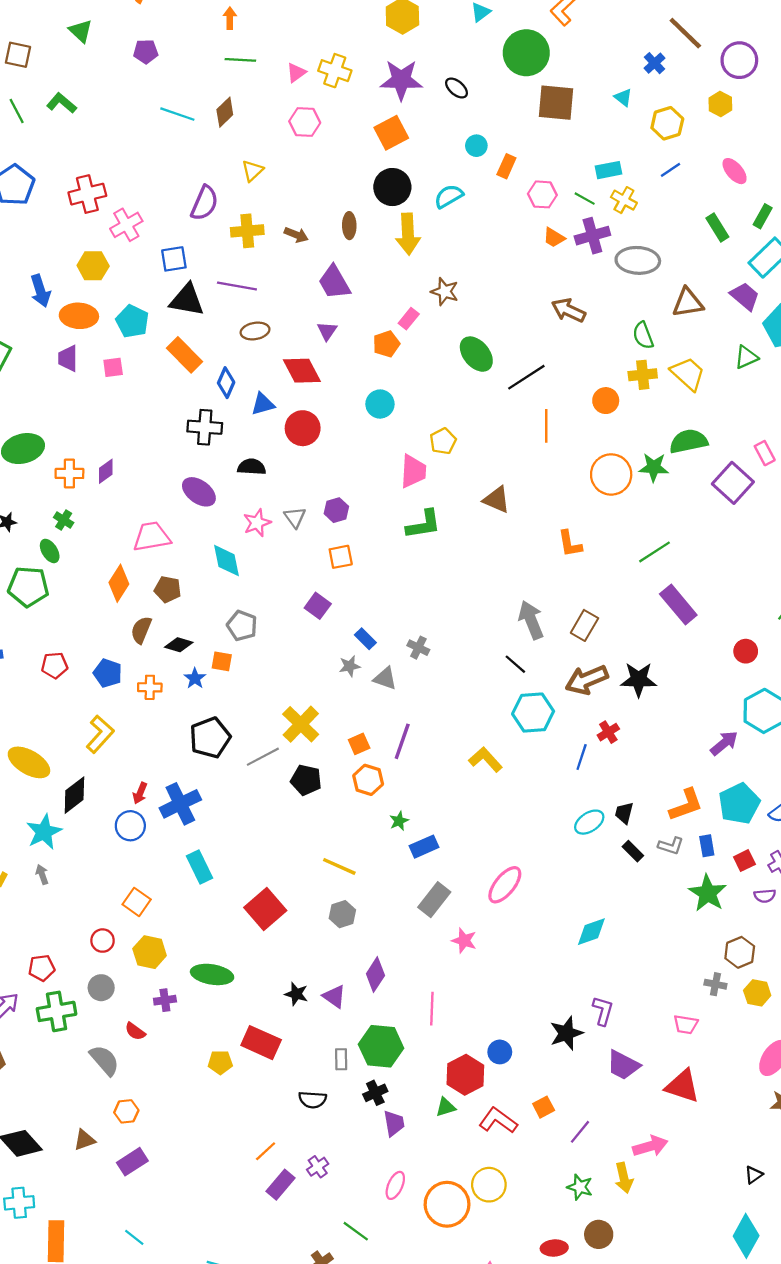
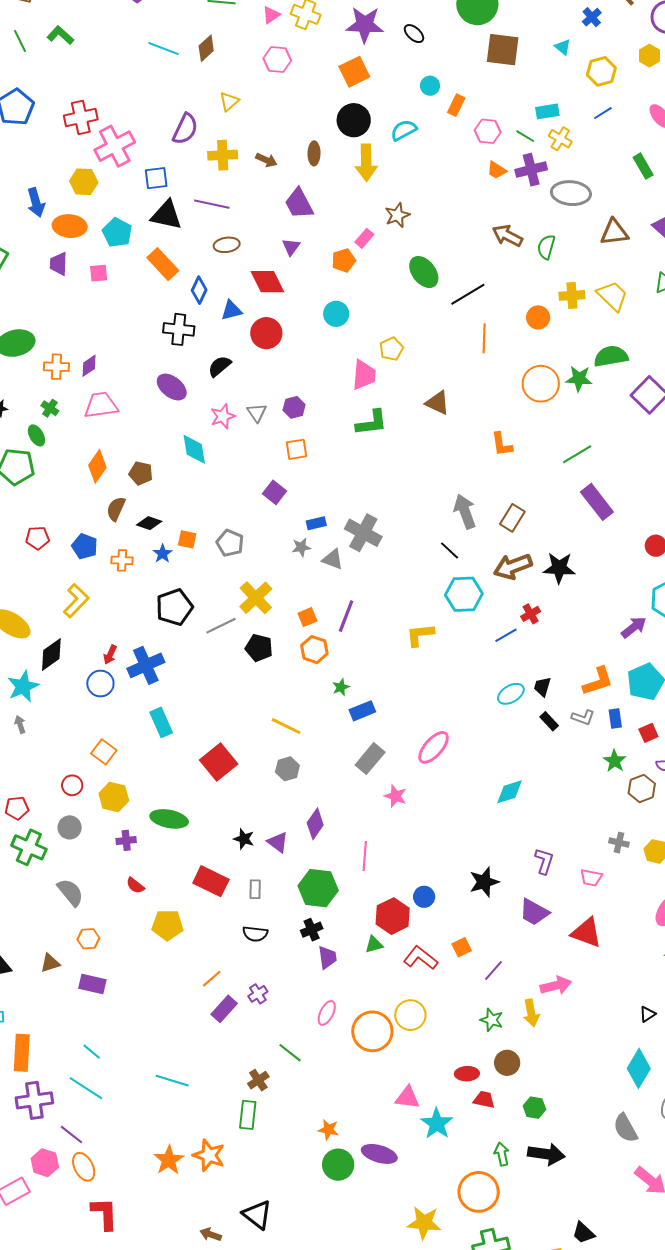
pink cross: (126, 225) -> (115, 146), size x1.4
brown star: (445, 292) -> (397, 215), turned 30
green semicircle: (643, 335) -> (546, 247), moved, turned 35
black semicircle: (252, 467) -> (220, 366), turned -45
pink trapezoid: (152, 537) -> (101, 405), moved
gray pentagon: (242, 626) -> (230, 543), moved
blue rectangle: (365, 639) -> (316, 523), turned -60
gray cross: (418, 648) -> (363, 533), size x1.8
blue line: (582, 757) -> (506, 635), turned 40
yellow L-shape: (486, 760) -> (420, 635), turned -56
green star: (708, 893) -> (615, 761), size x0.7
brown hexagon: (740, 952) -> (642, 788), moved
green cross: (57, 1011) -> (29, 847), turned 32
purple L-shape: (603, 1011) -> (544, 861), moved
red semicircle: (135, 1031) -> (135, 885), moved
gray rectangle: (341, 1059) -> (255, 889), moved
yellow pentagon: (220, 1062) -> (168, 925), moved, size x1.4
purple rectangle: (132, 1162) -> (92, 984), turned 44

